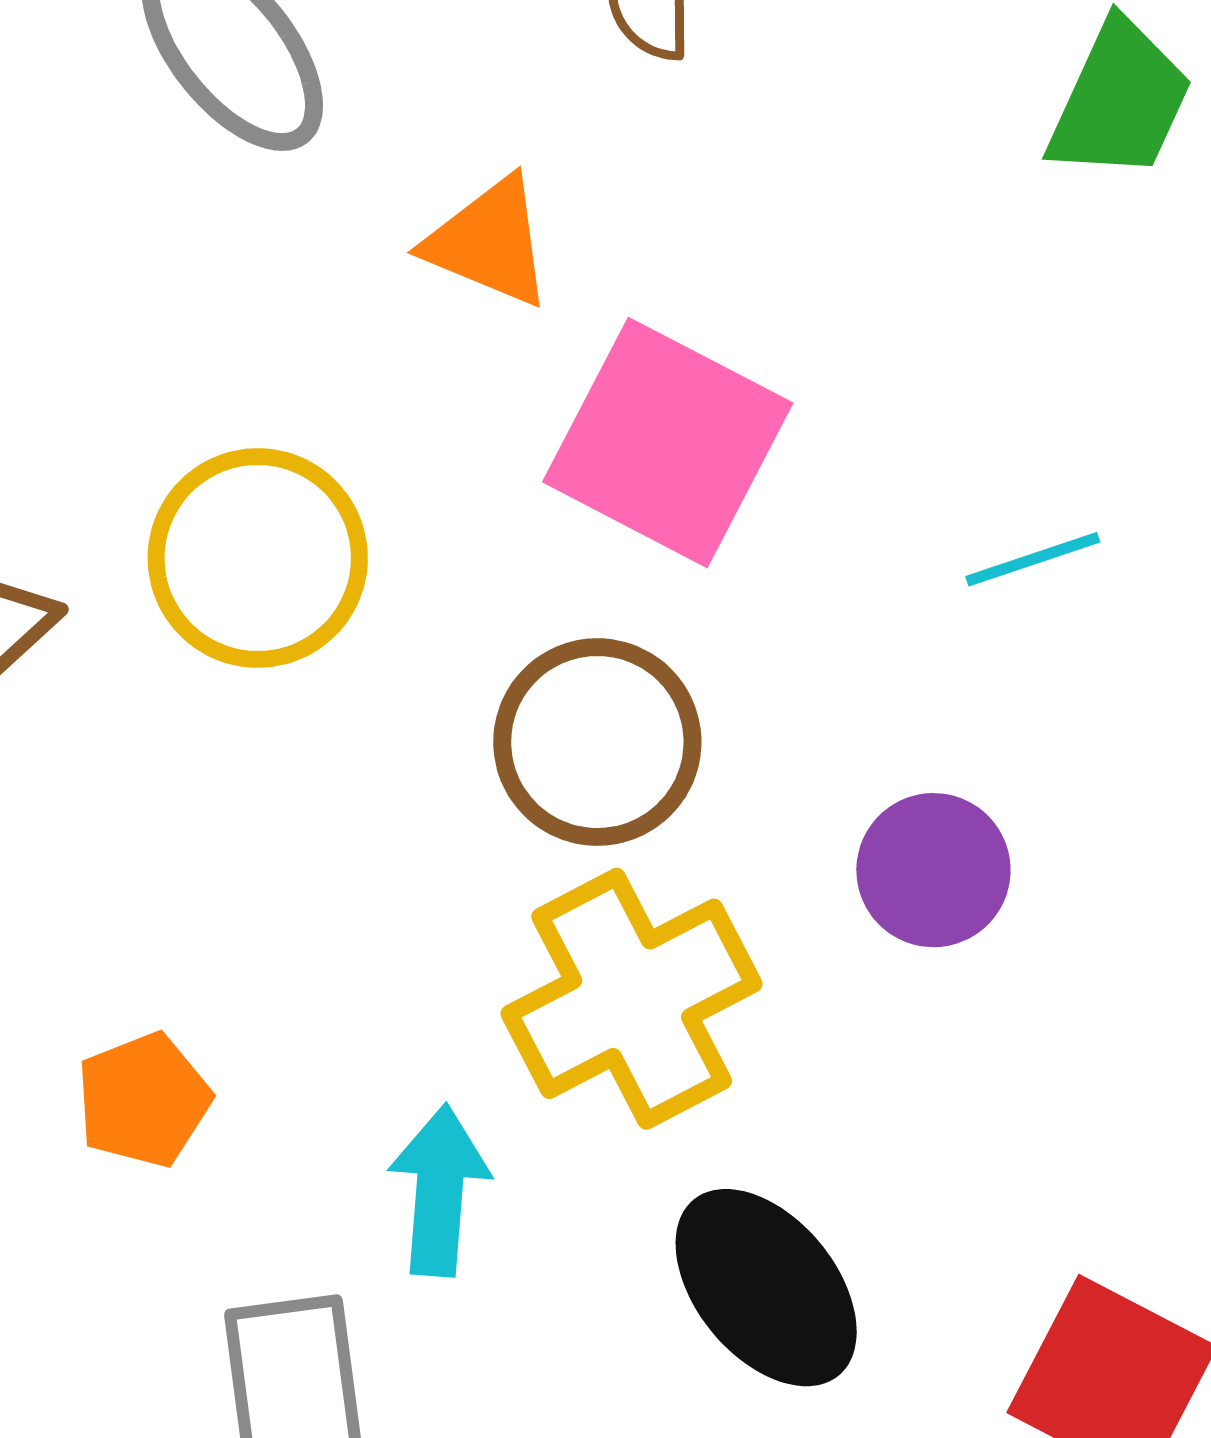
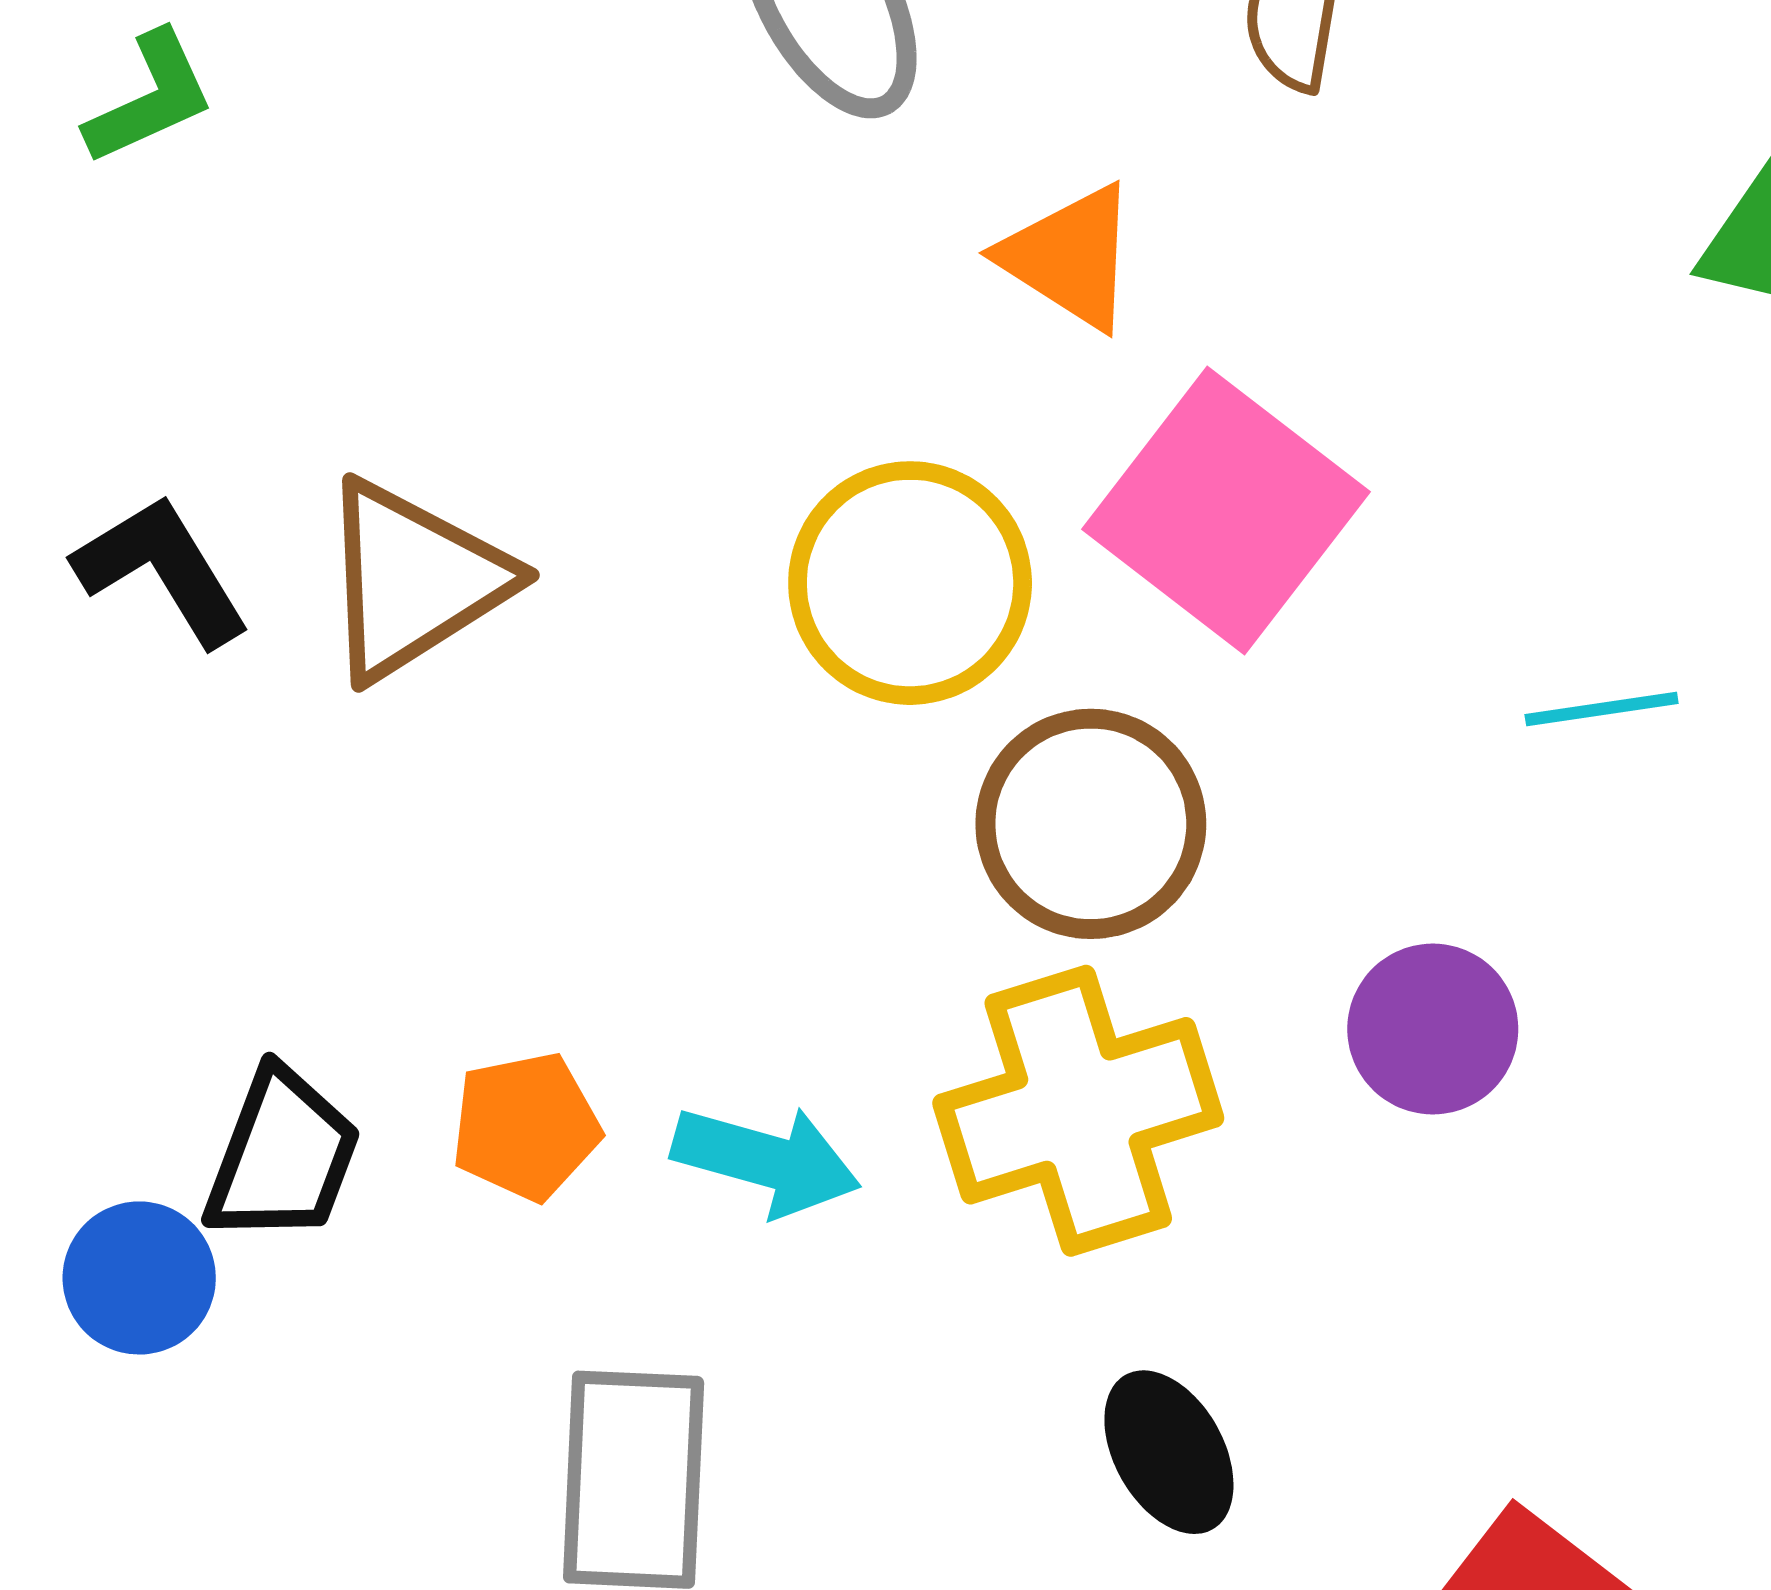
yellow circle: (258, 558) -> (910, 583), moved
cyan arrow: (439, 1190) -> (766, 1160), moved, turned 91
black ellipse: (766, 1288) -> (1169, 1452), size x0.7

